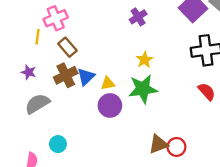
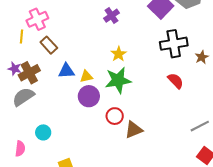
brown cross: (66, 75) -> (29, 73), moved
blue triangle: (86, 77) -> (66, 71), turned 42
red circle: (176, 147) -> (115, 116), moved

